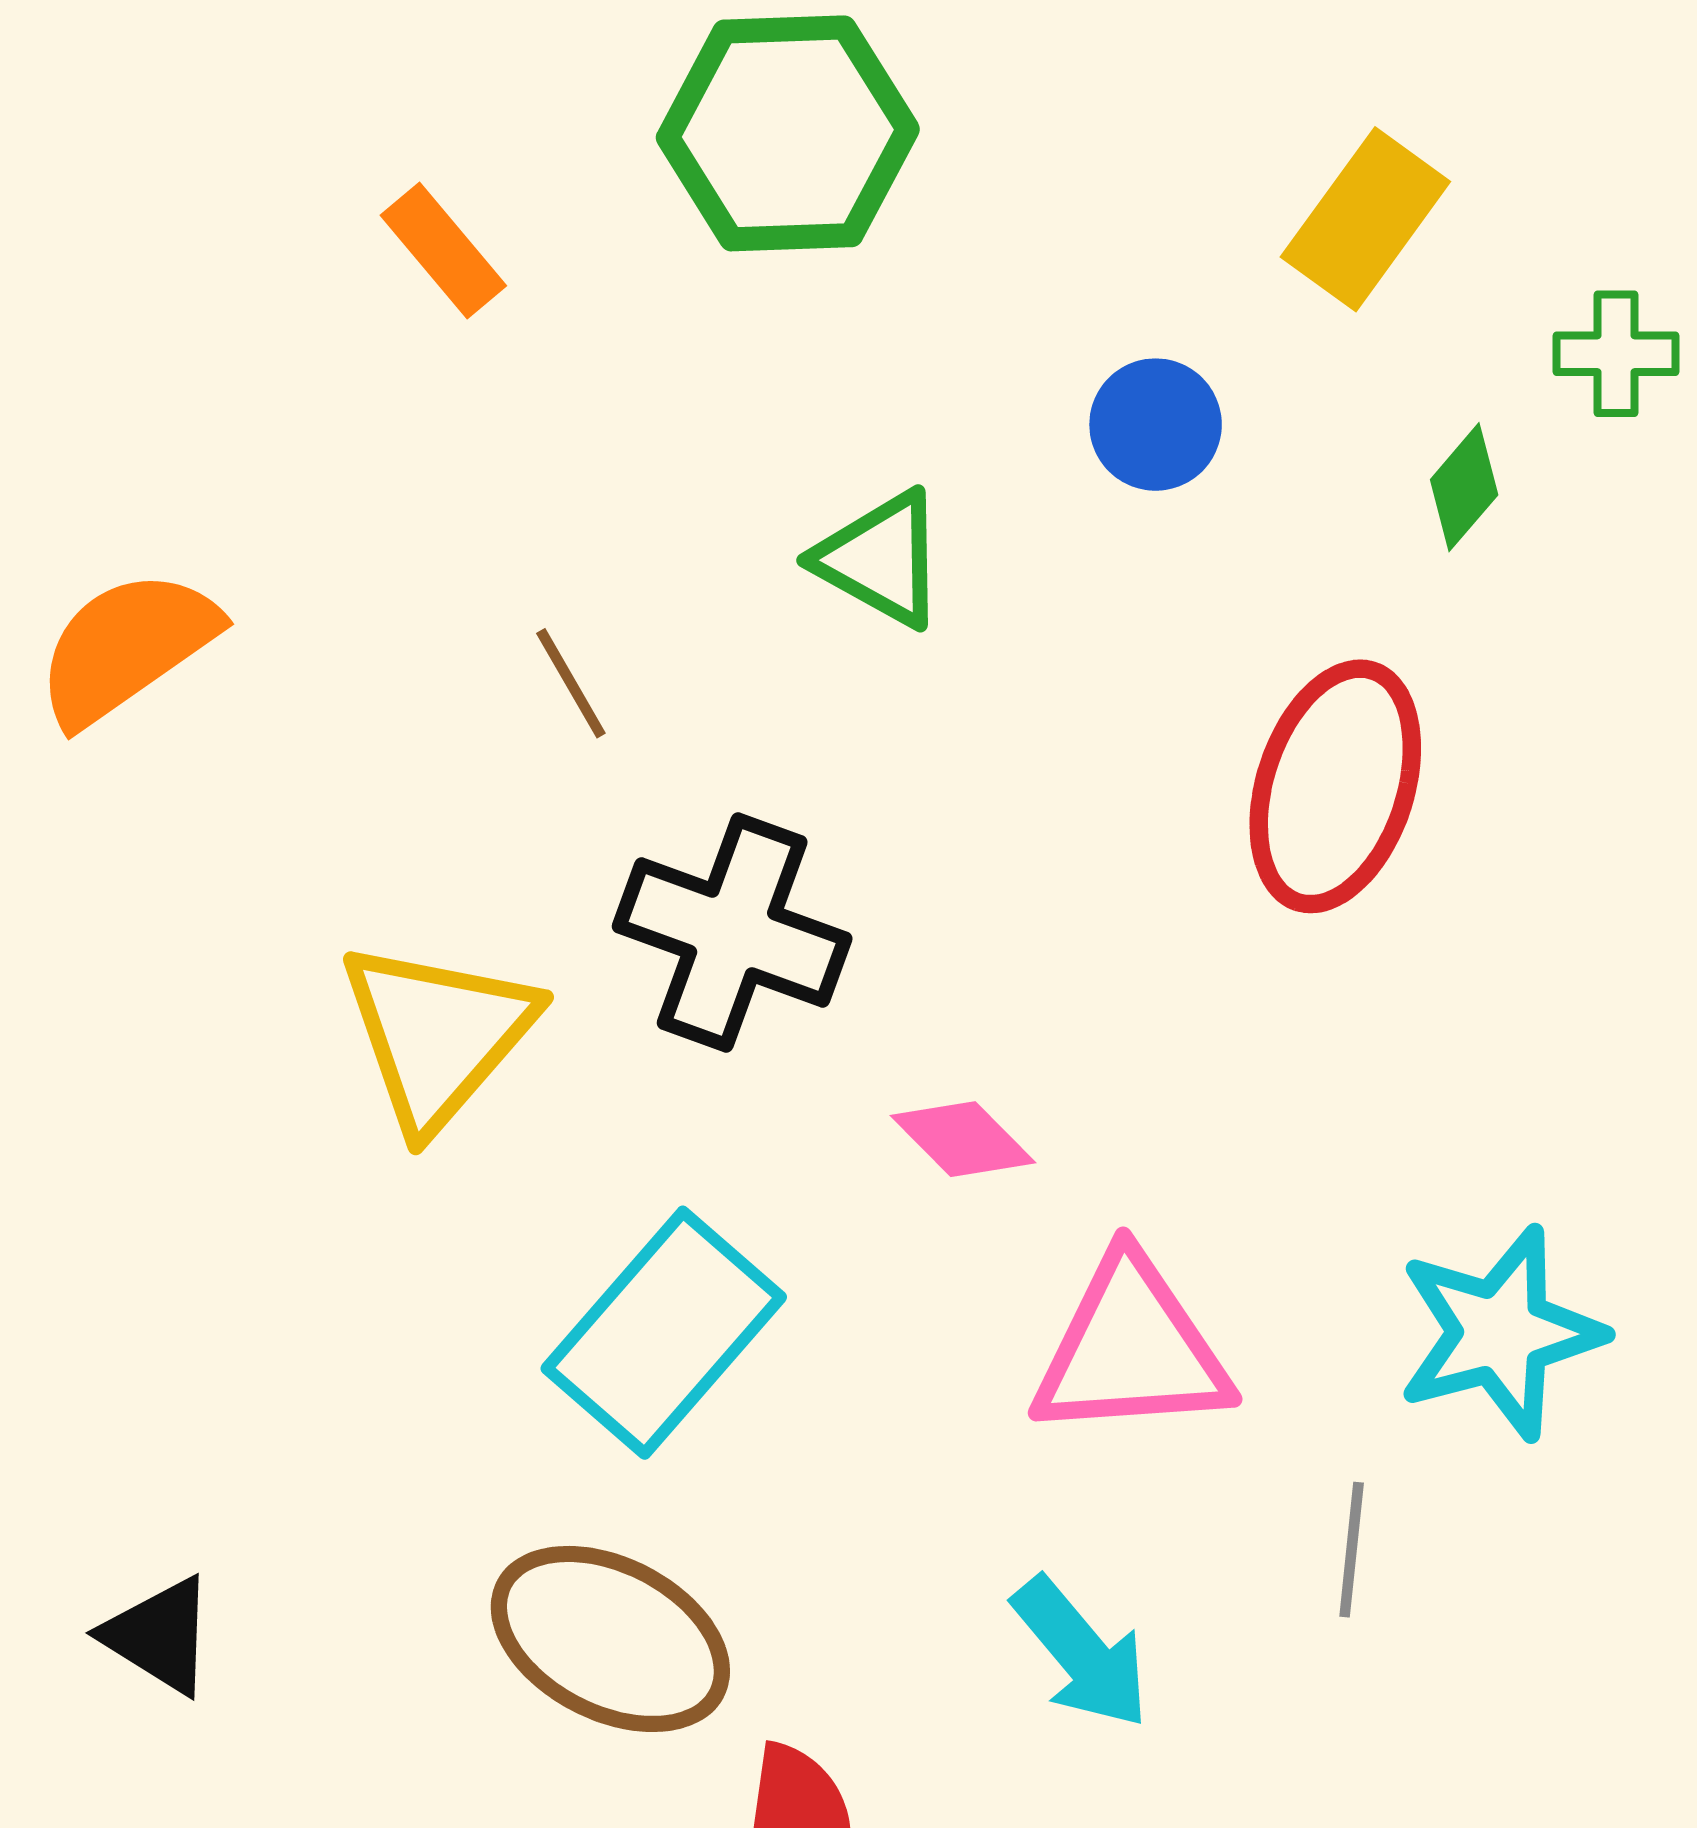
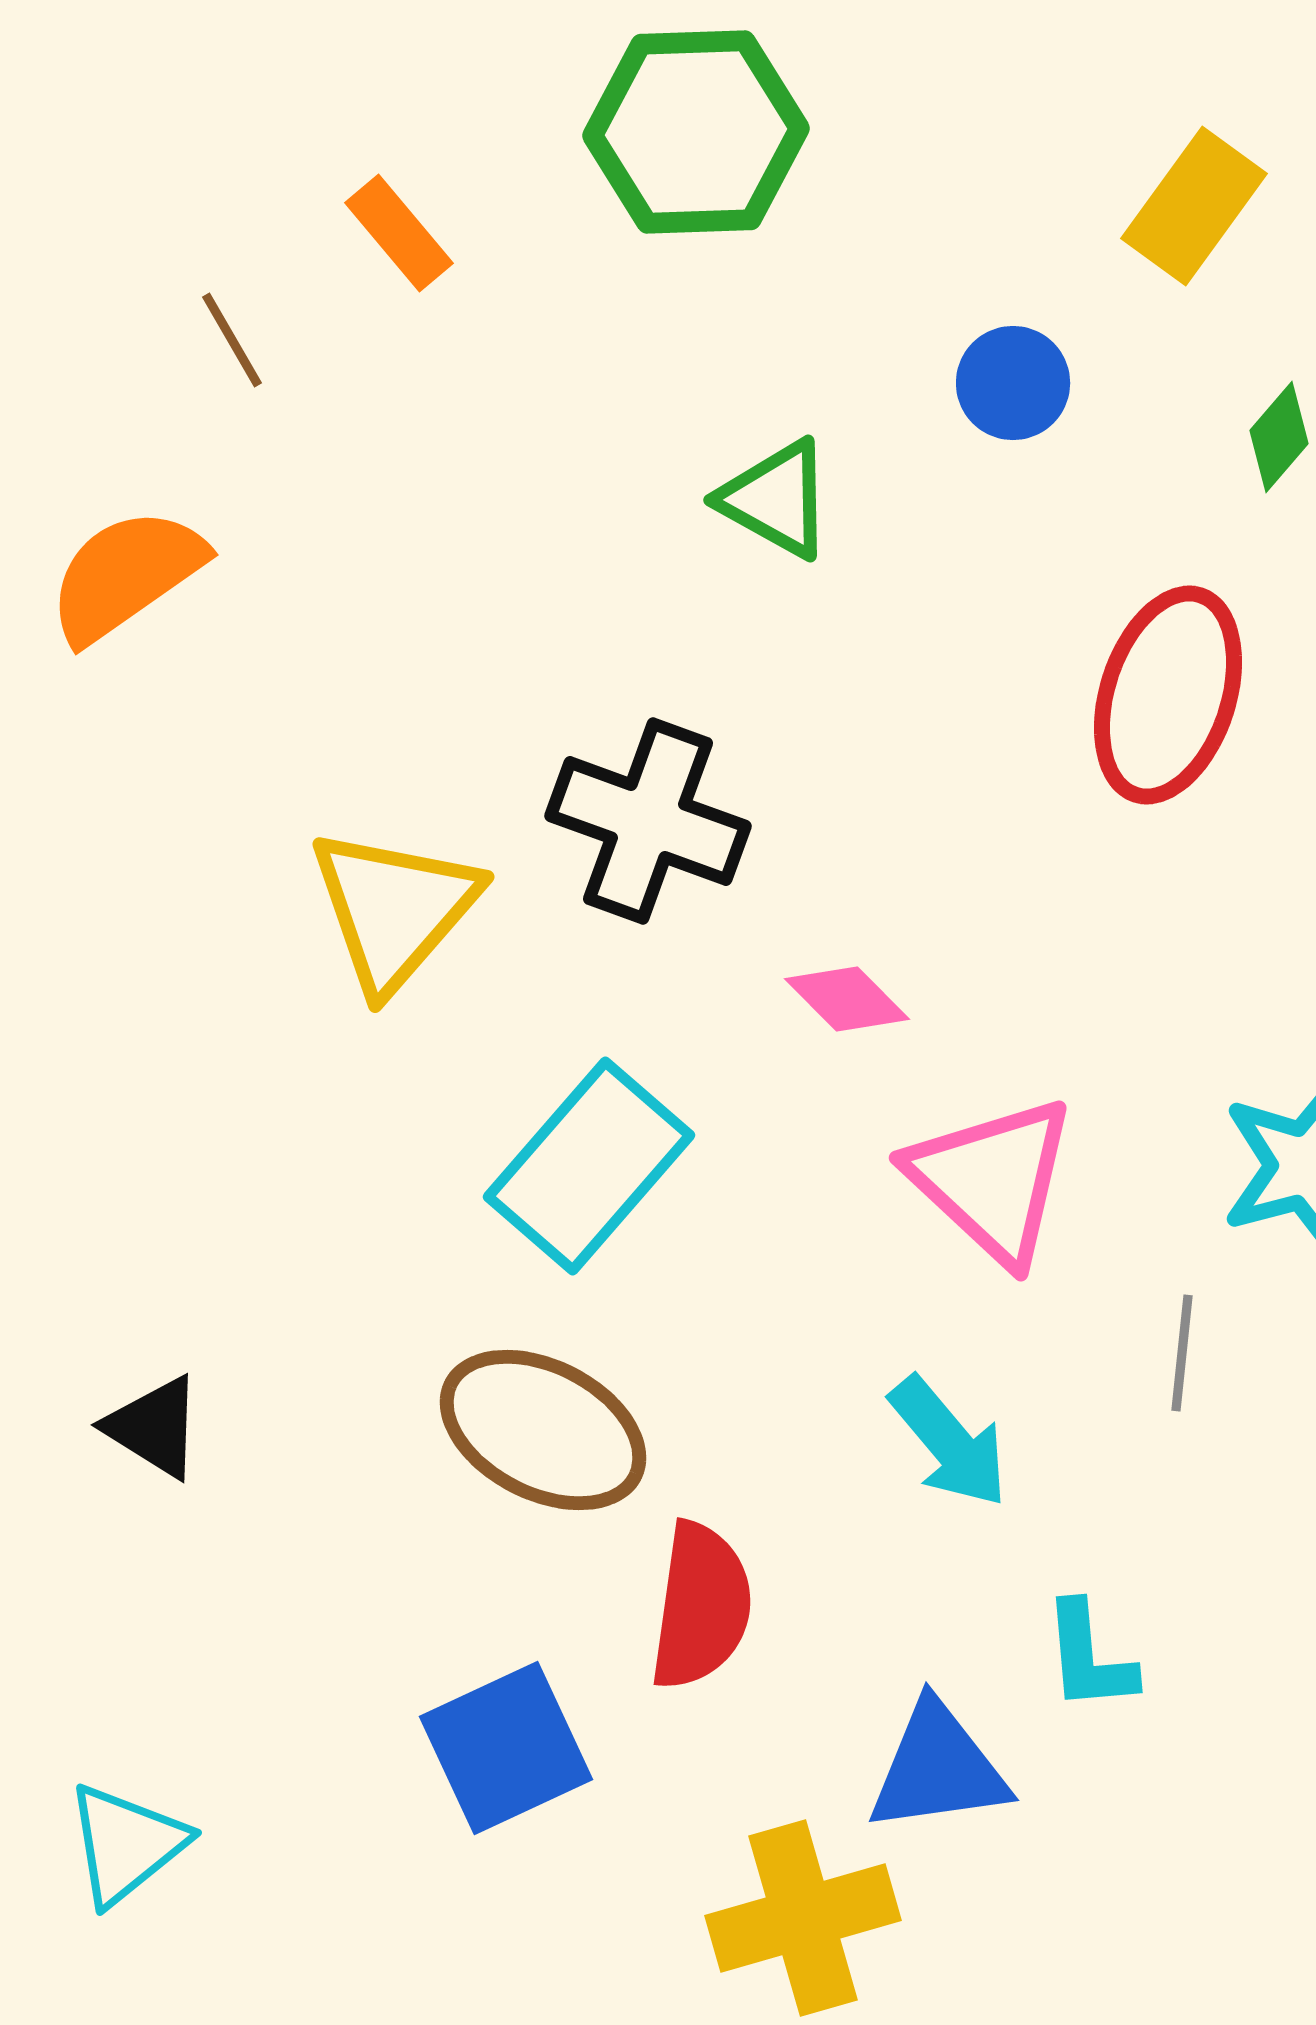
brown line: (571, 683) -> (232, 340), moved
pink triangle: (1131, 1349) -> (992, 1180), turned 47

